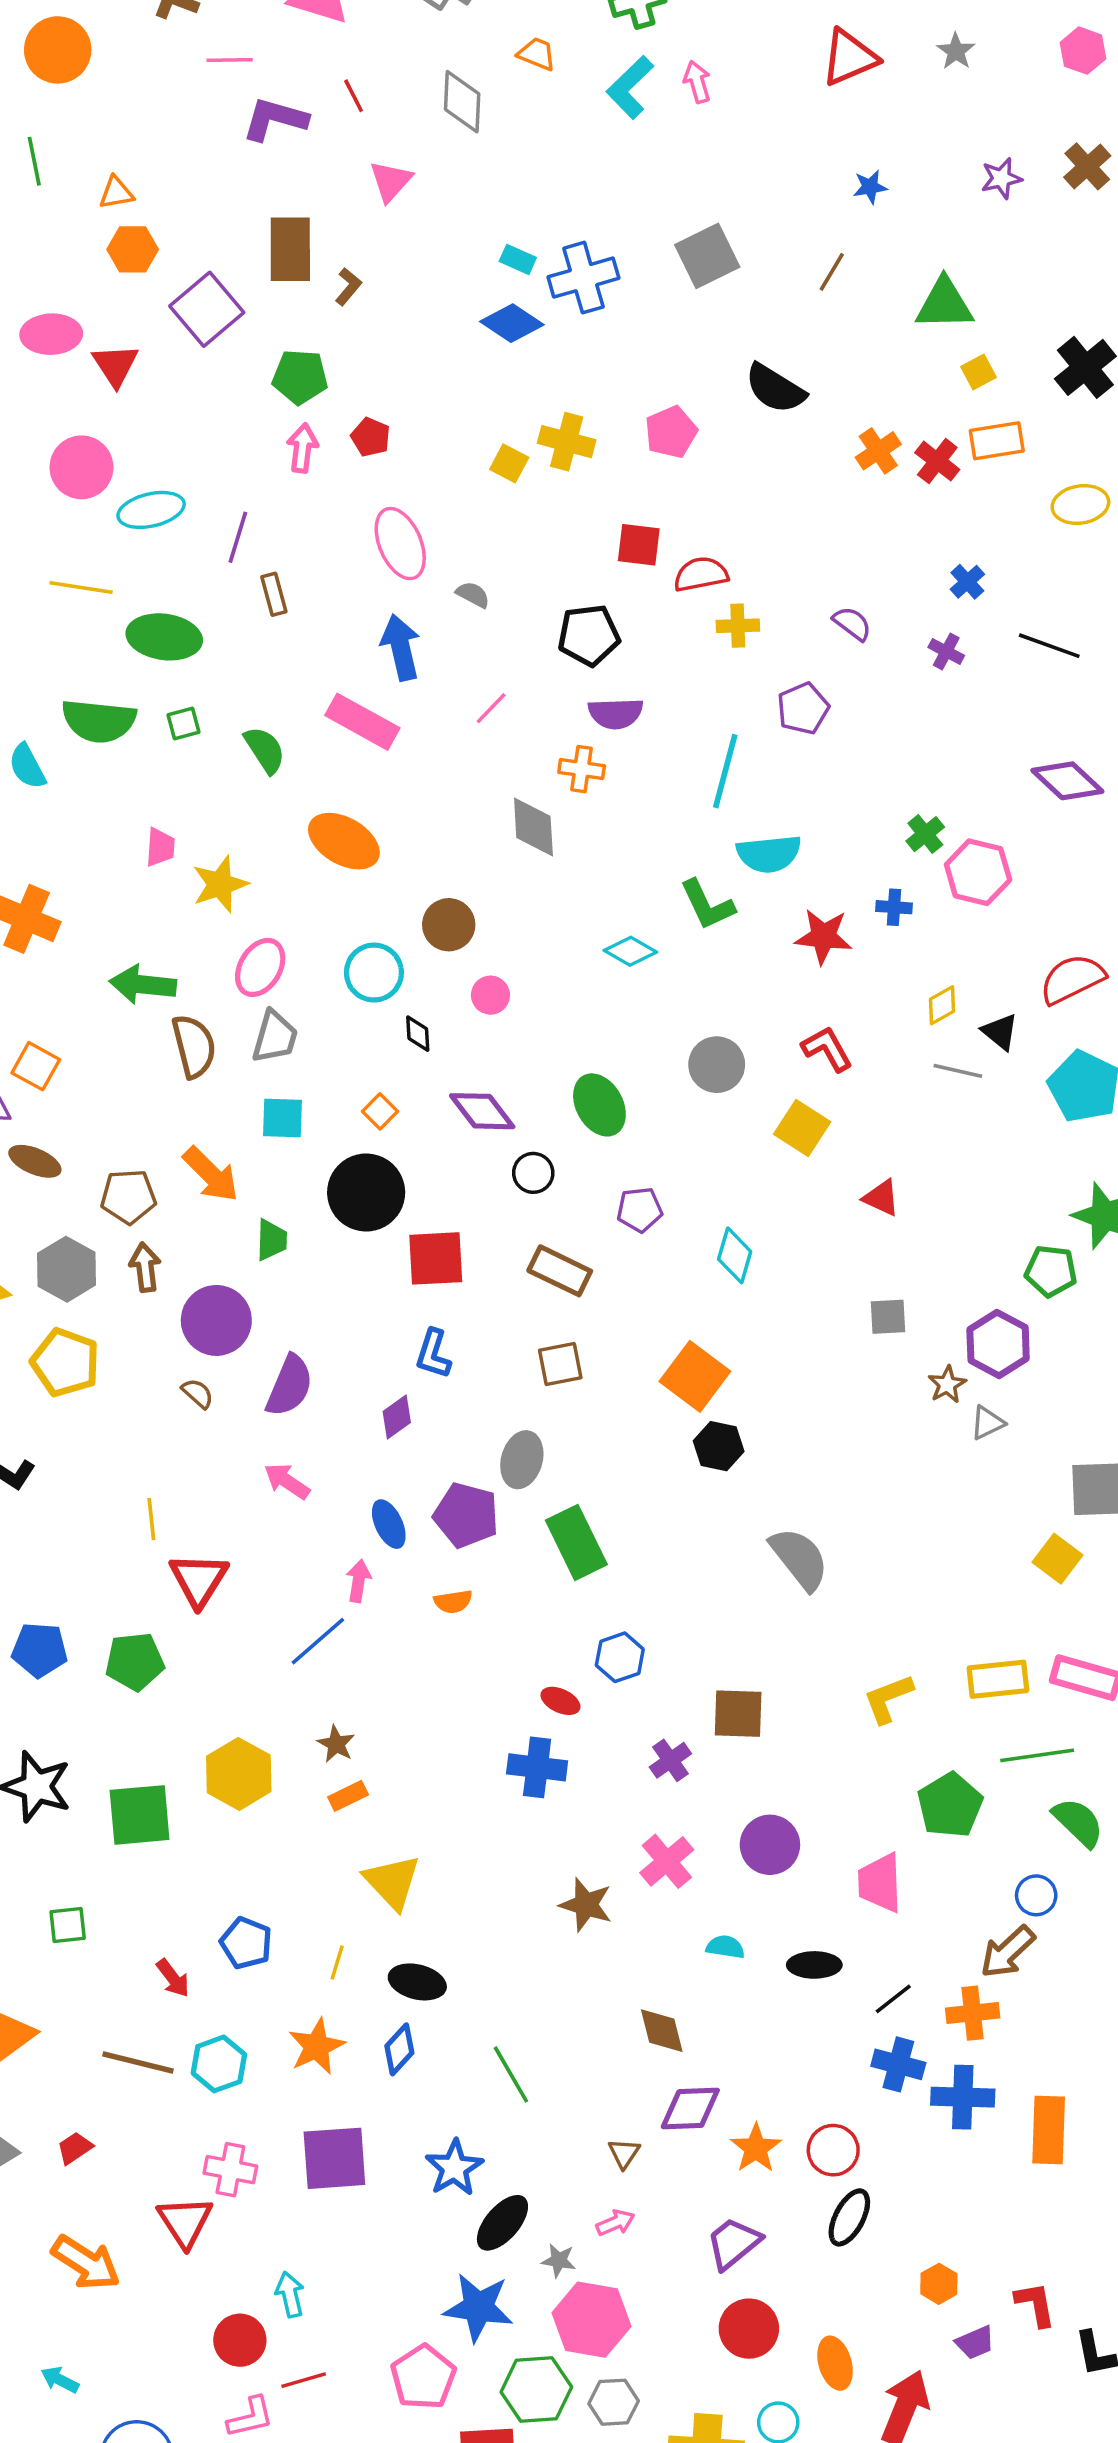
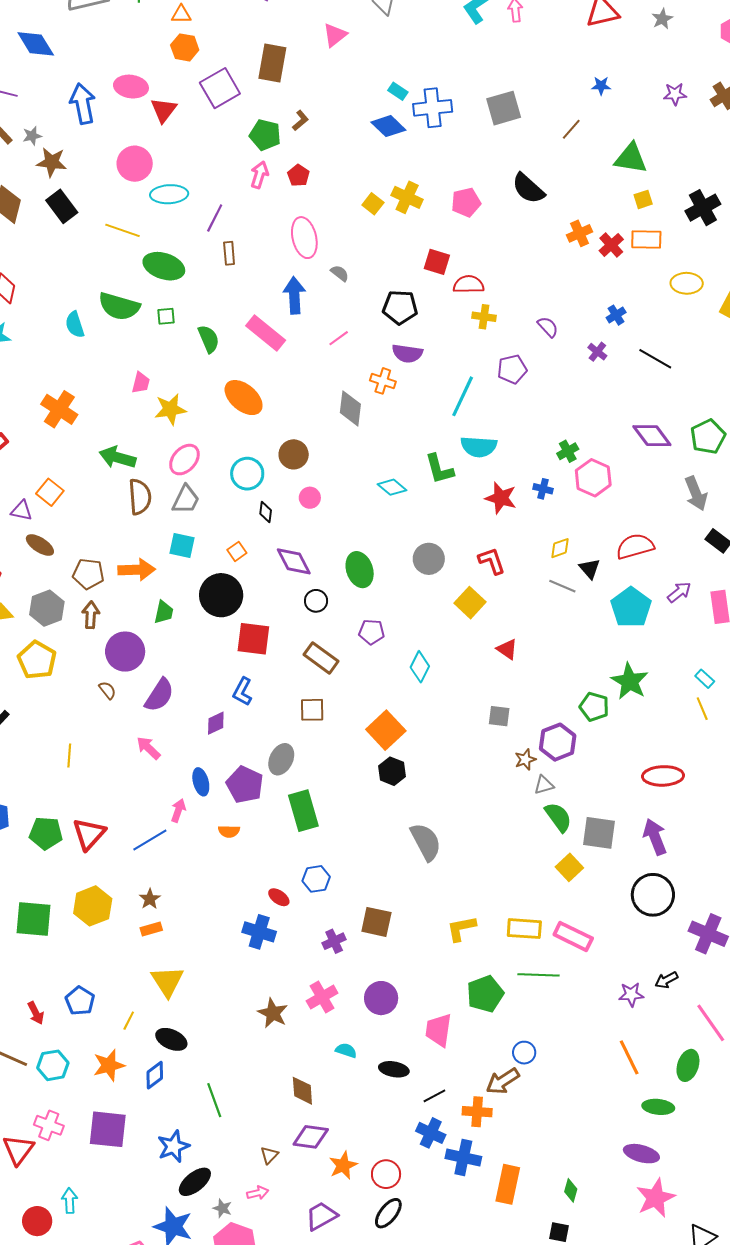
brown L-shape: (348, 287) -> (300, 120), moved
orange arrow: (211, 1174) -> (137, 570), turned -57
red triangle: (199, 1580) -> (89, 834), moved
green semicircle: (1078, 1822) -> (558, 817), moved

